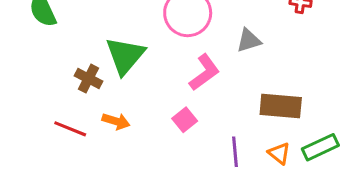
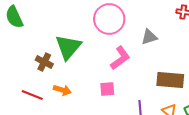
pink square: (185, 120) -> (107, 89), turned 35

